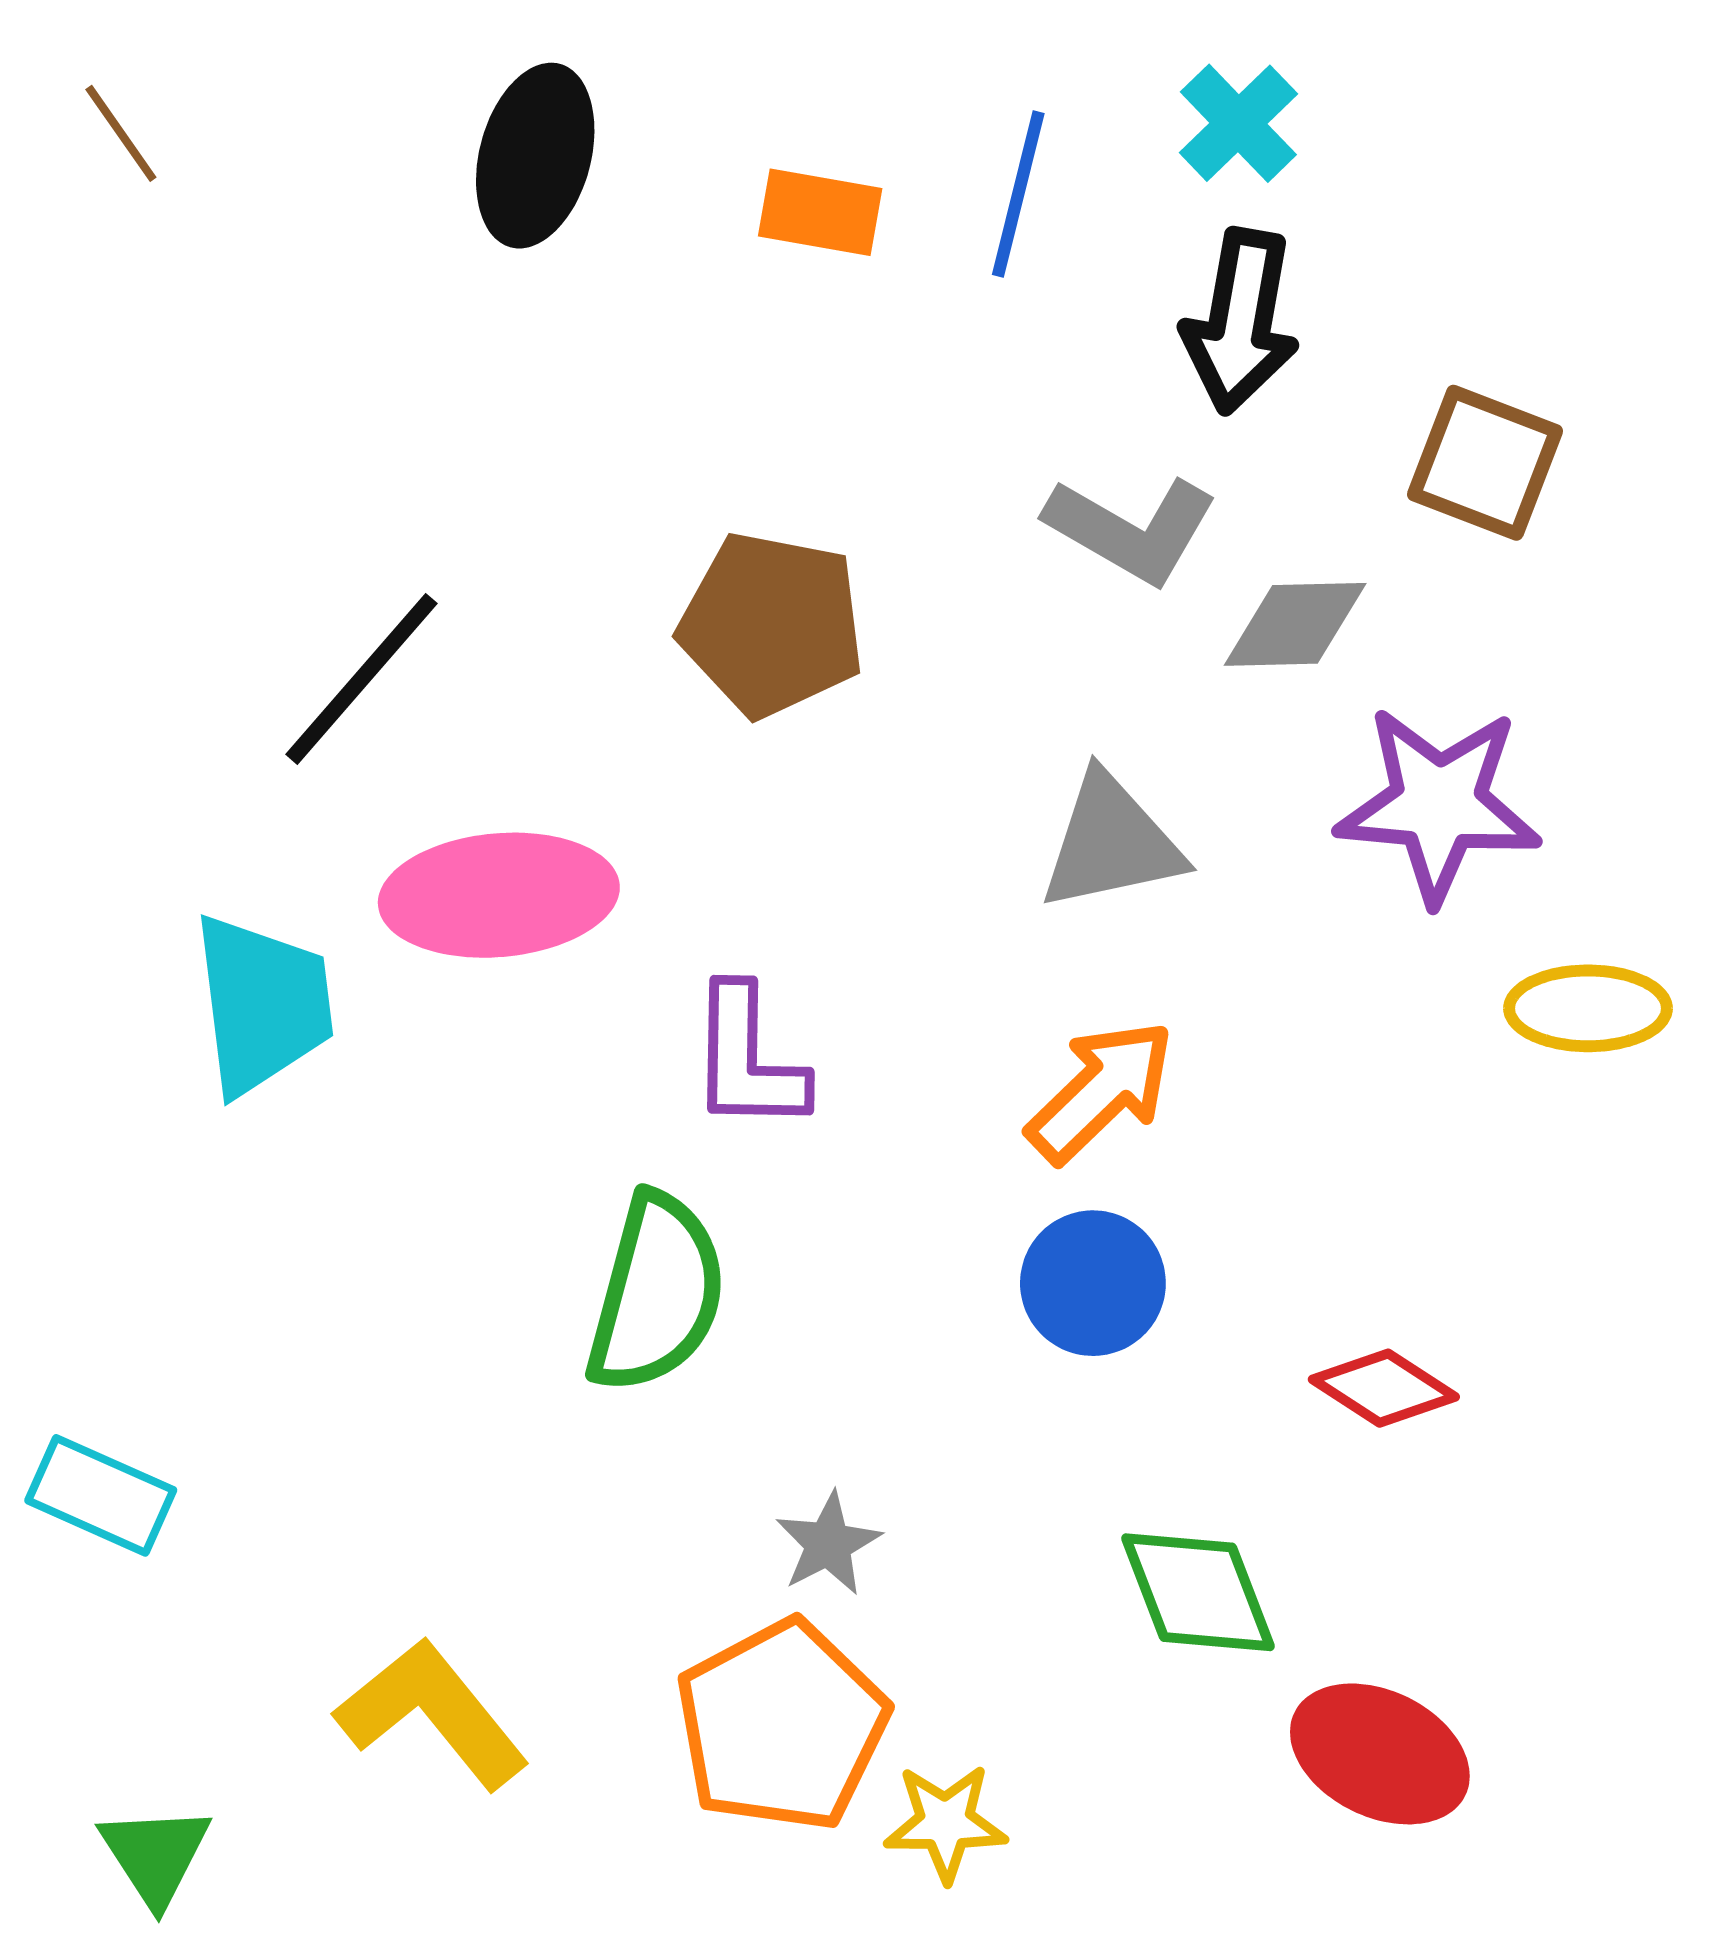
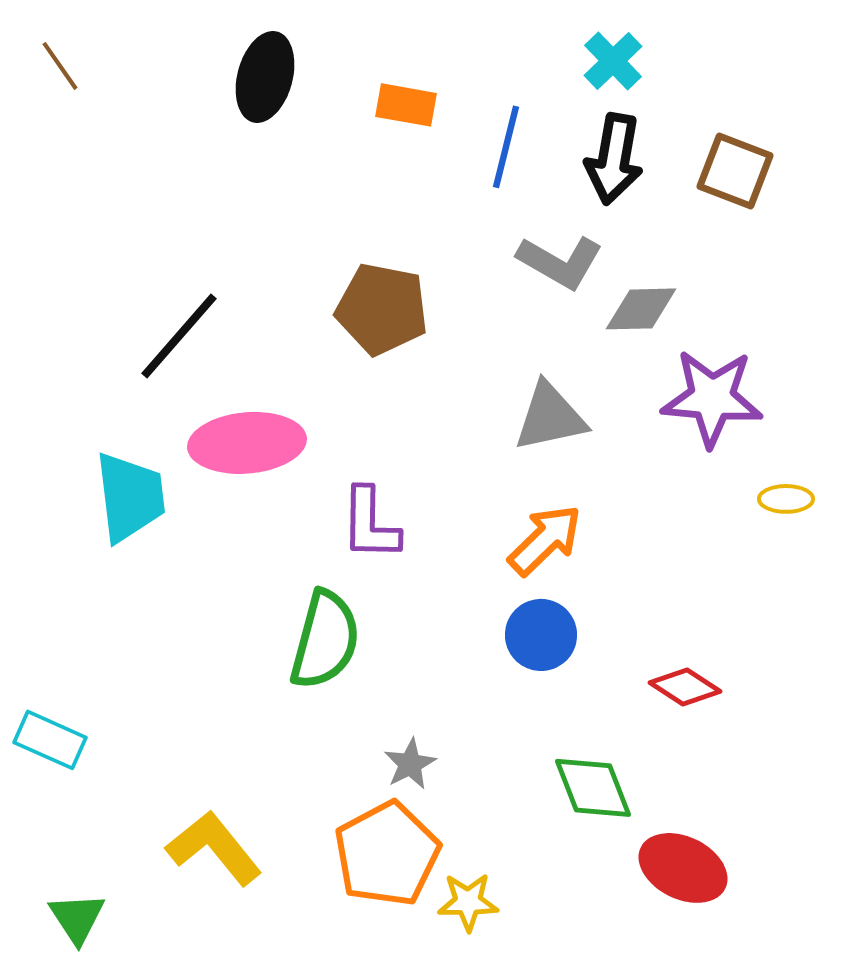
blue line: (1018, 194) -> (506, 147), moved
brown square: (1485, 463) -> (735, 171), moved
yellow ellipse: (1588, 1008) -> (786, 499), size x0.7

